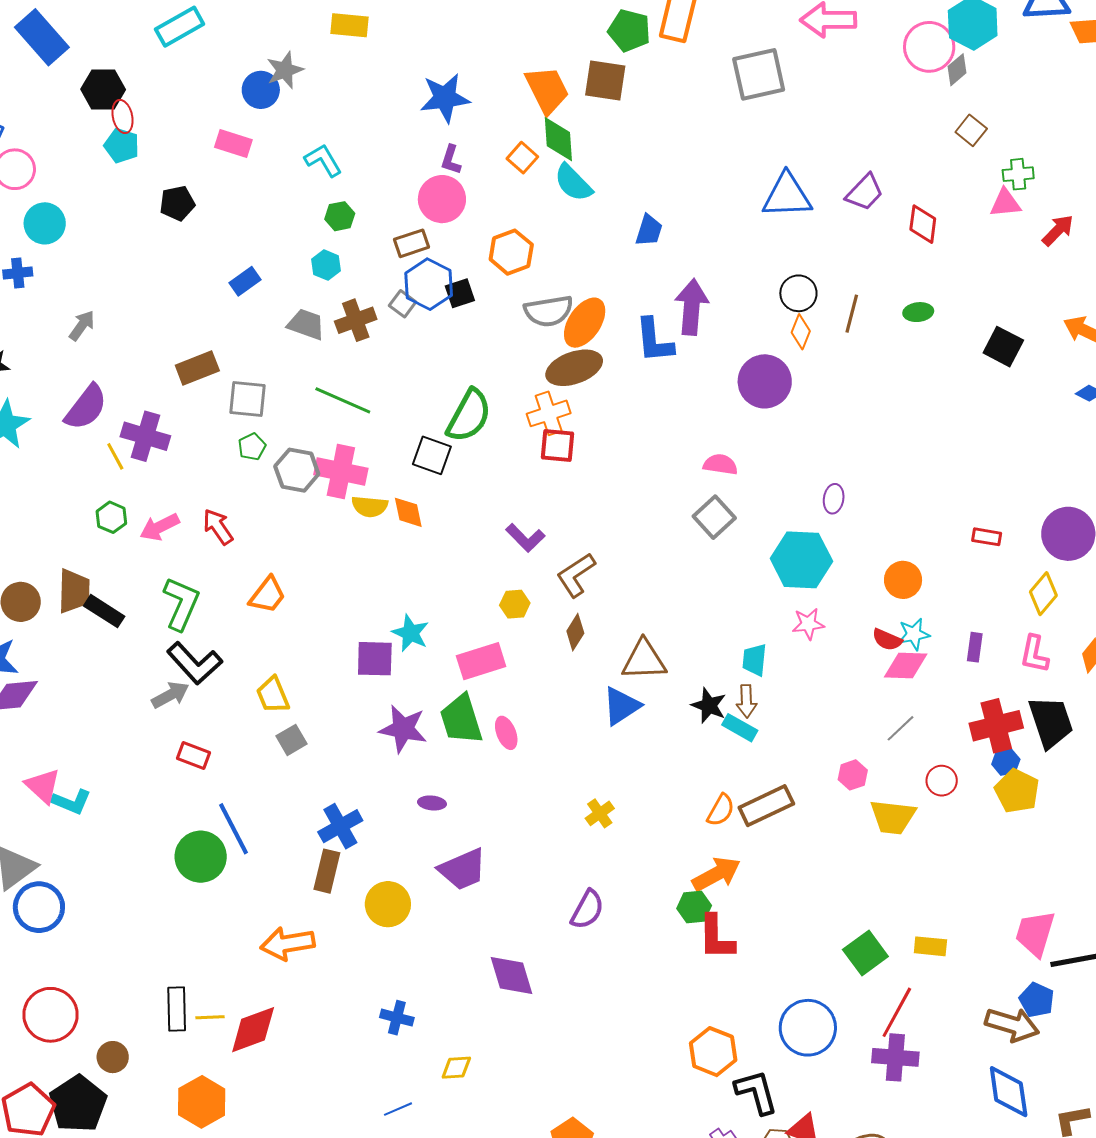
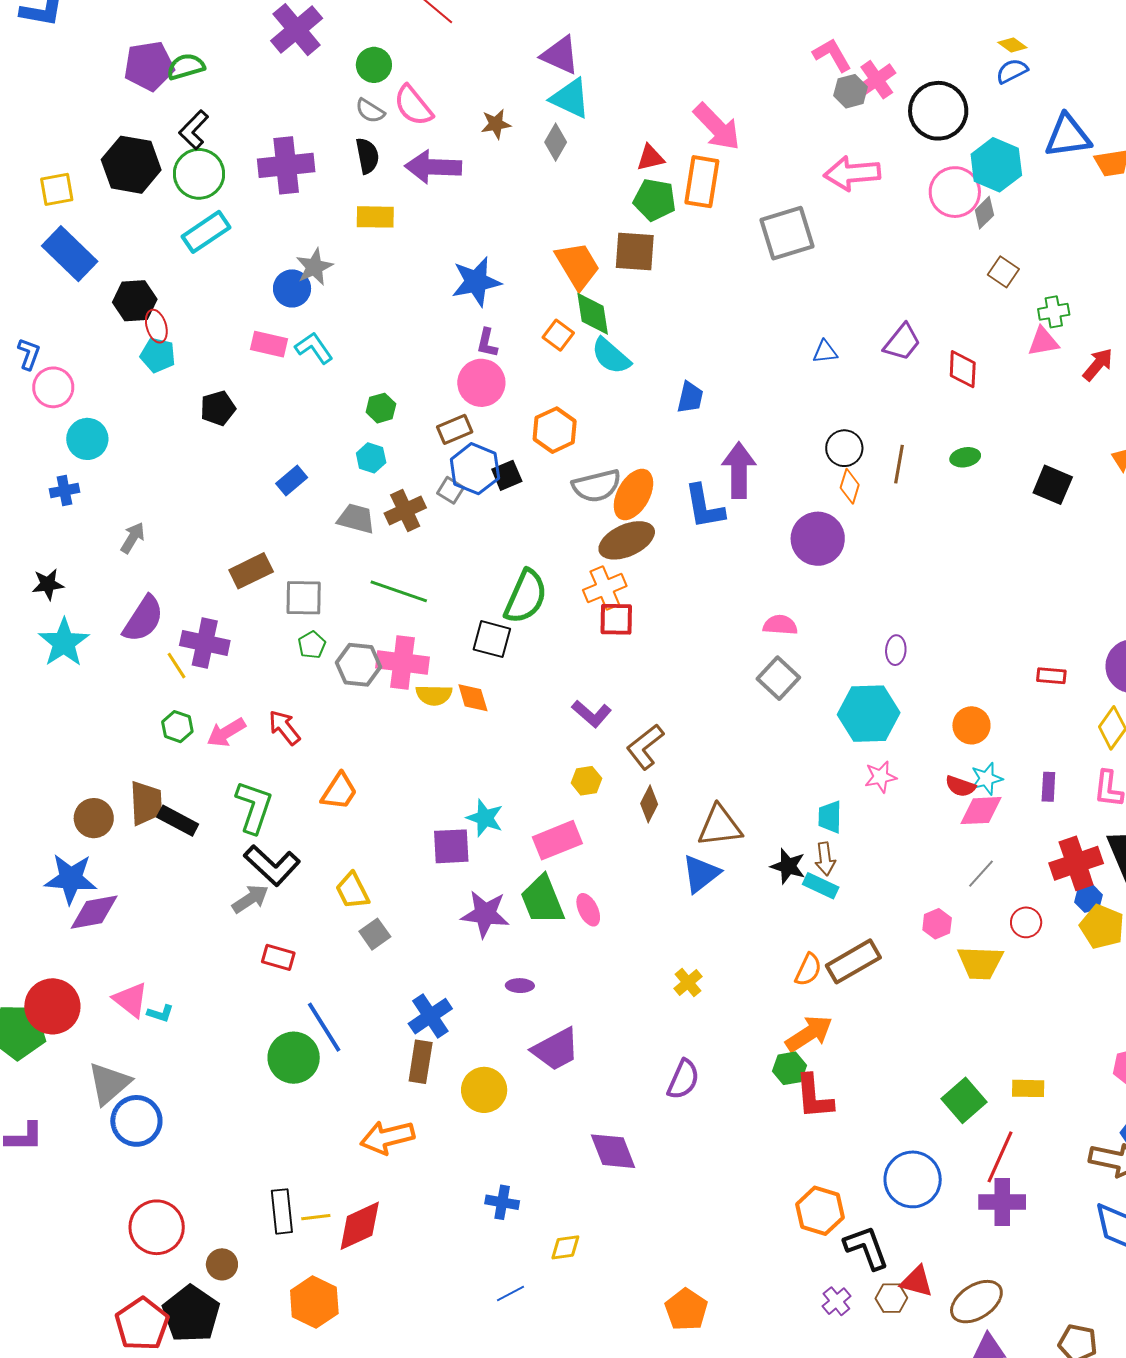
cyan L-shape: (323, 160) -> (314, 348), moved
blue triangle: (787, 196) -> (825, 352), size x0.5
cyan L-shape: (71, 802) -> (160, 1013), size x0.7

